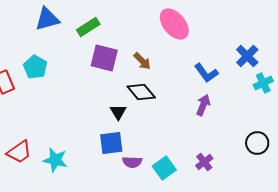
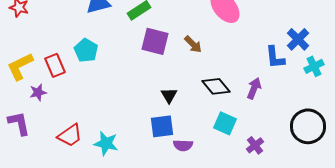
blue L-shape: (206, 73) -> (275, 57), moved, turned 30
black diamond: (141, 92) -> (216, 86), moved
black circle: (257, 143) -> (308, 126), size x1.5
cyan square: (164, 168) -> (225, 123), moved, turned -30

